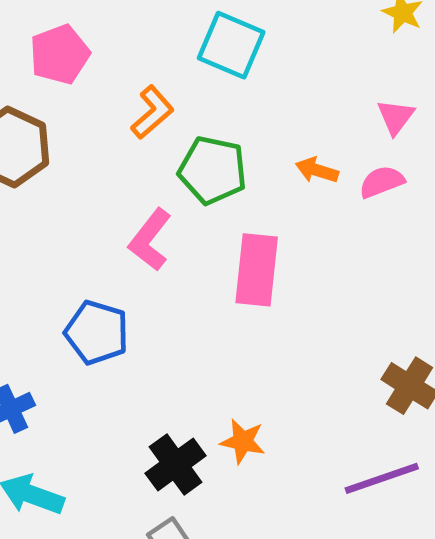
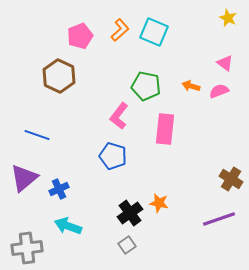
orange L-shape: (152, 112) -> (120, 30), moved
pink triangle: (396, 117) -> (225, 63), turned -30
blue pentagon: (97, 332) -> (113, 156), moved

